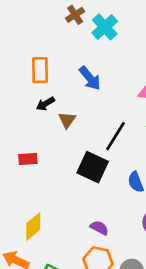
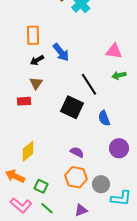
blue arrow: (90, 78) -> (61, 52), moved
brown triangle: (67, 120) -> (36, 83), moved
black line: (116, 136) -> (89, 84), turned -65

